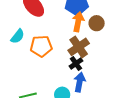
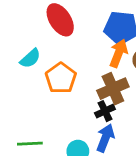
orange pentagon: (41, 46) -> (61, 78), turned 30

